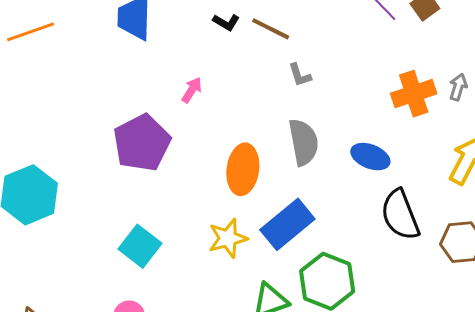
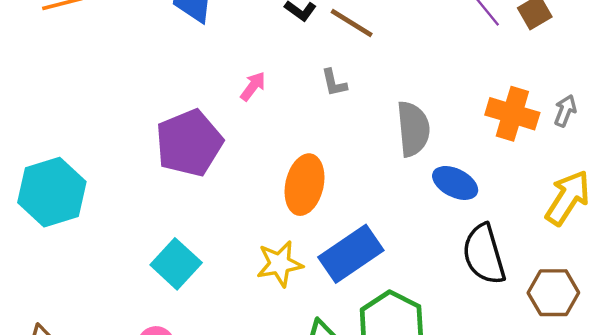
gray L-shape: (300, 75) -> (334, 83), moved
orange cross: (414, 94) -> (512, 114), turned 30
gray semicircle: (304, 142) -> (413, 129), moved

